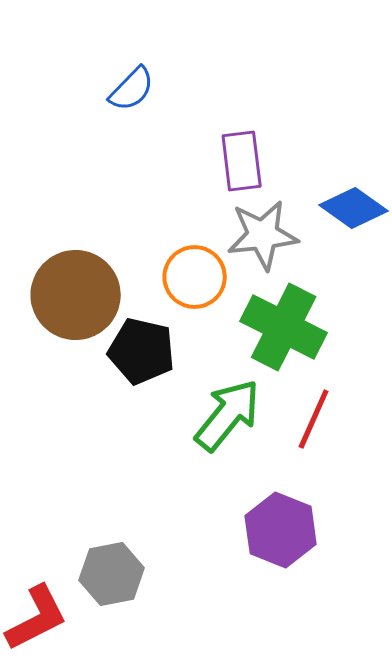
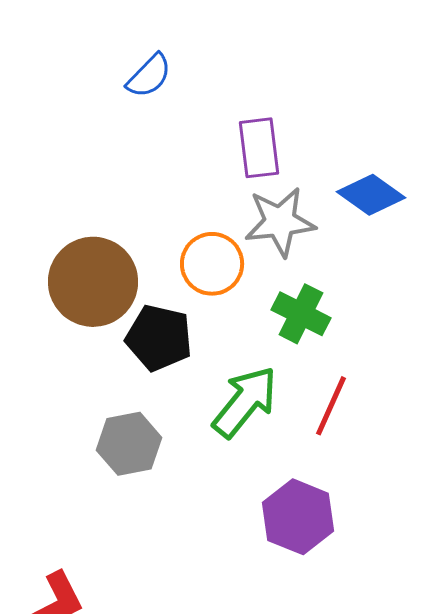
green cross: (284, 327) -> (301, 314), size x0.7
gray hexagon: (112, 574) -> (129, 444), moved

